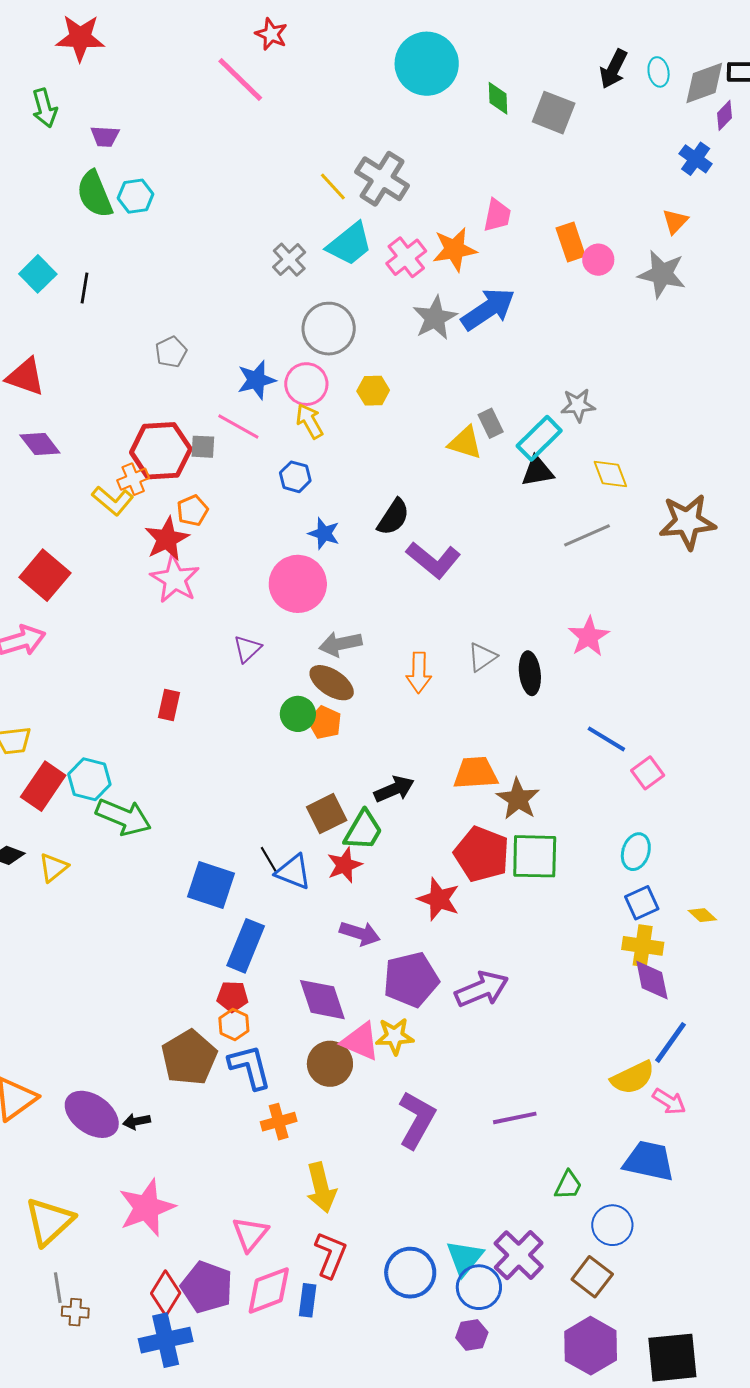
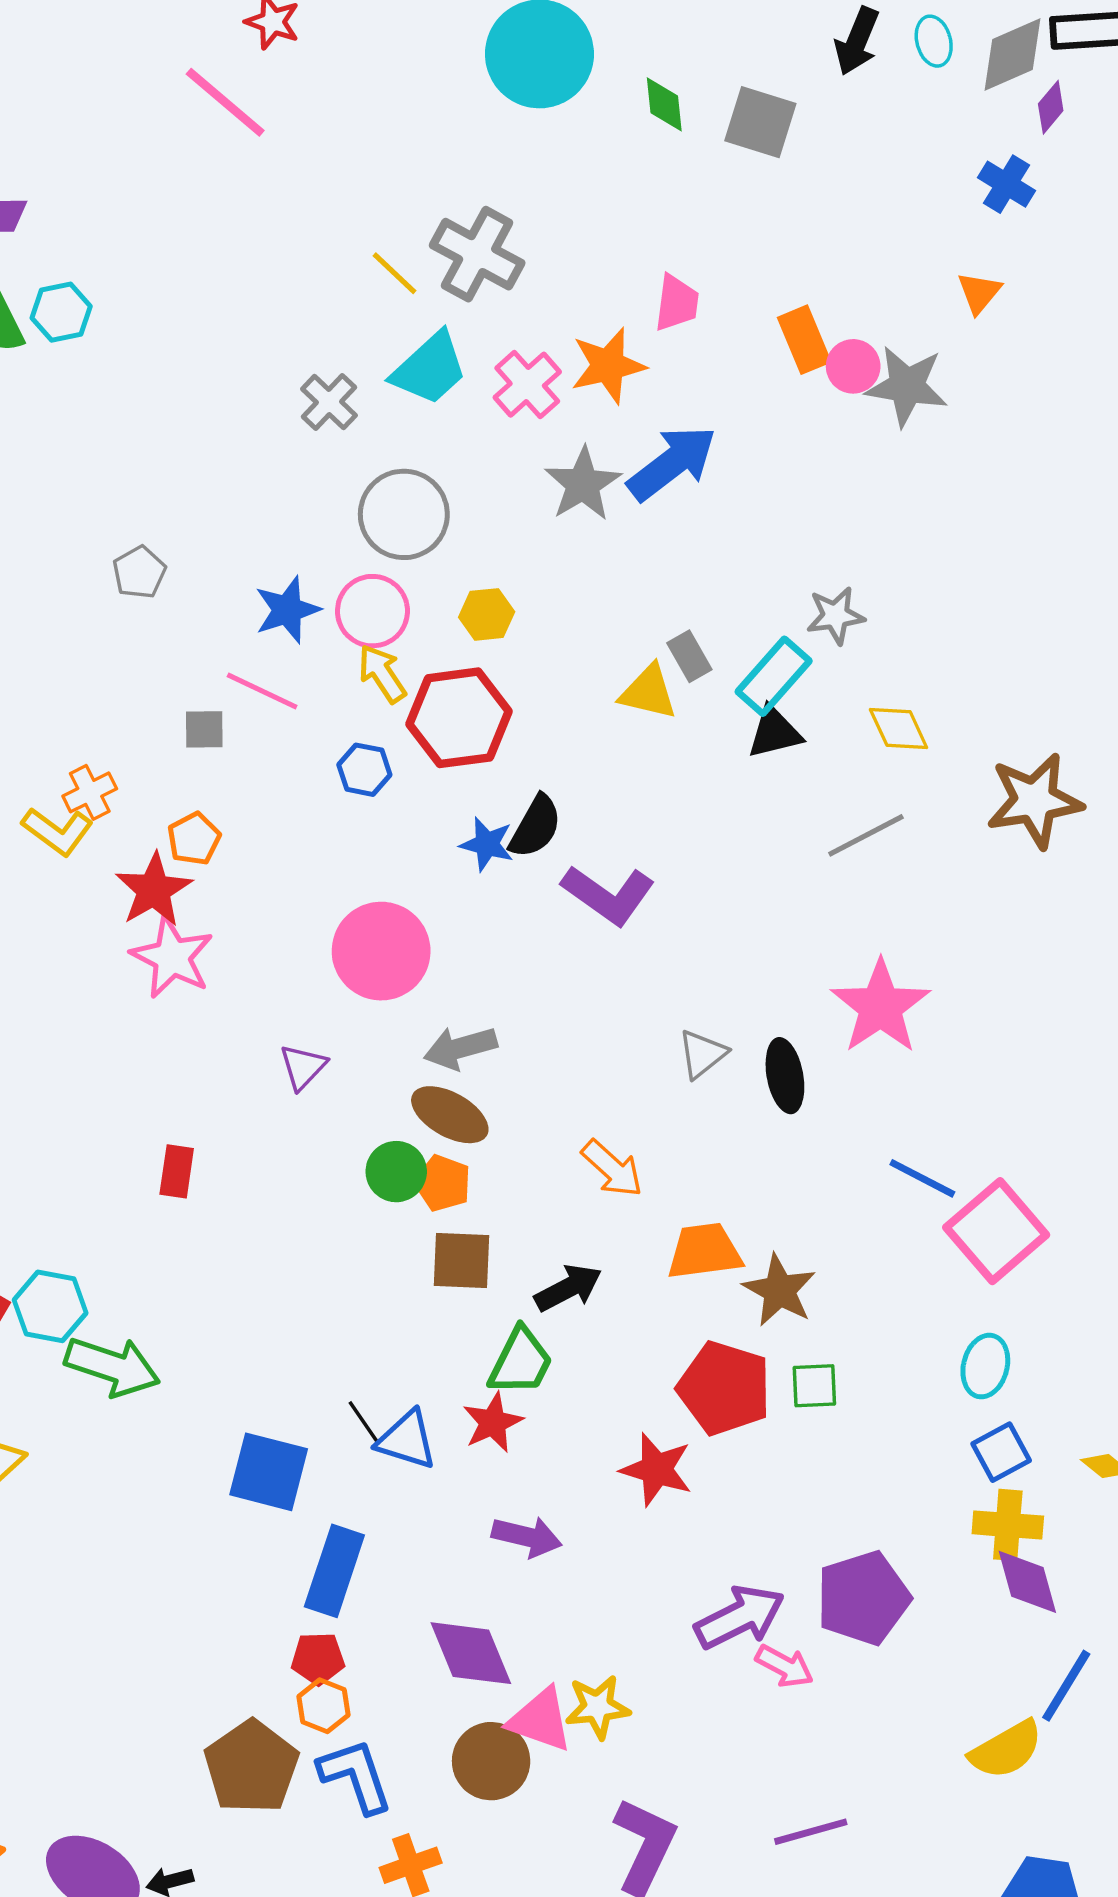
gray star: (662, 274) -> (907, 386), moved
red hexagon: (161, 451) -> (459, 718), moved
blue star: (324, 533) -> (487, 844), moved
pink star: (589, 637) -> (881, 1007), size x1.4
orange arrow: (419, 673) -> (612, 1169), moved, turned -45
pink square: (648, 773) -> (996, 1231), size x1.8
brown square: (327, 814) -> (462, 1260), moved, turned 33
green square: (535, 856) -> (814, 1386), size x0.6
purple pentagon: (411, 980) -> (863, 1598), moved
pink arrow: (669, 1101) -> (785, 1666), moved

